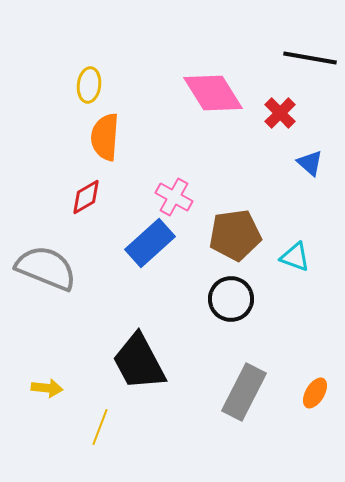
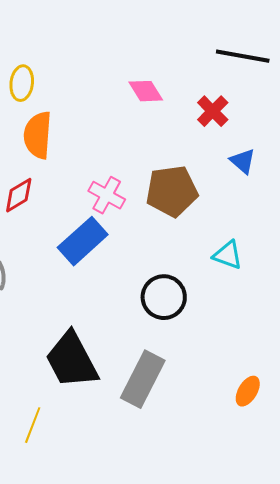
pink diamond: (213, 93) -> (146, 91), size x0.6
brown pentagon: (235, 235) -> (172, 191), moved
gray rectangle: (244, 392) -> (143, 379), moved

